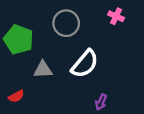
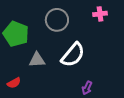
pink cross: (116, 16) -> (100, 14), turned -32

